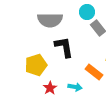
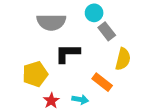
black L-shape: (64, 47) -> (67, 53), turned -80

